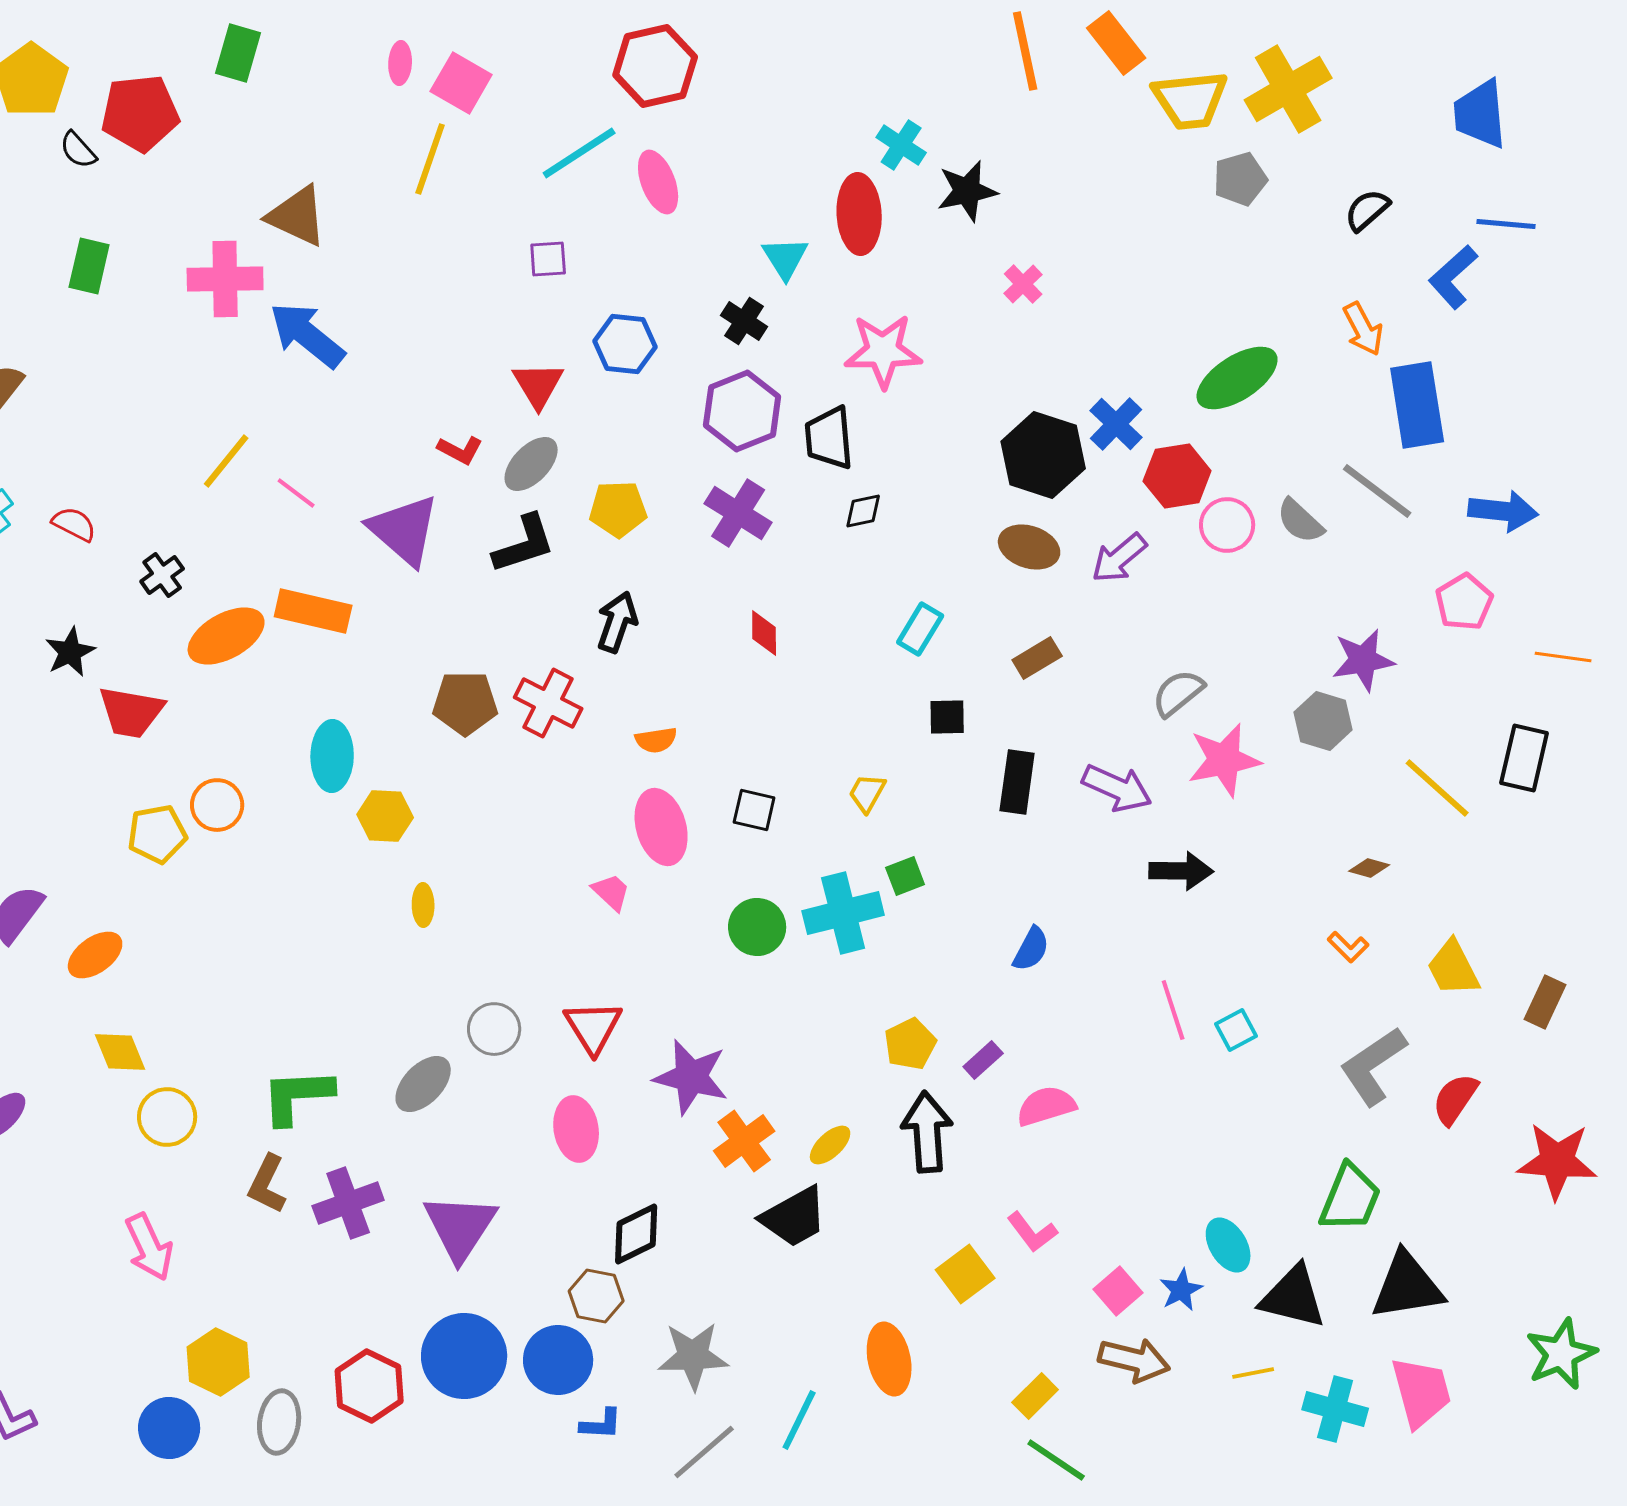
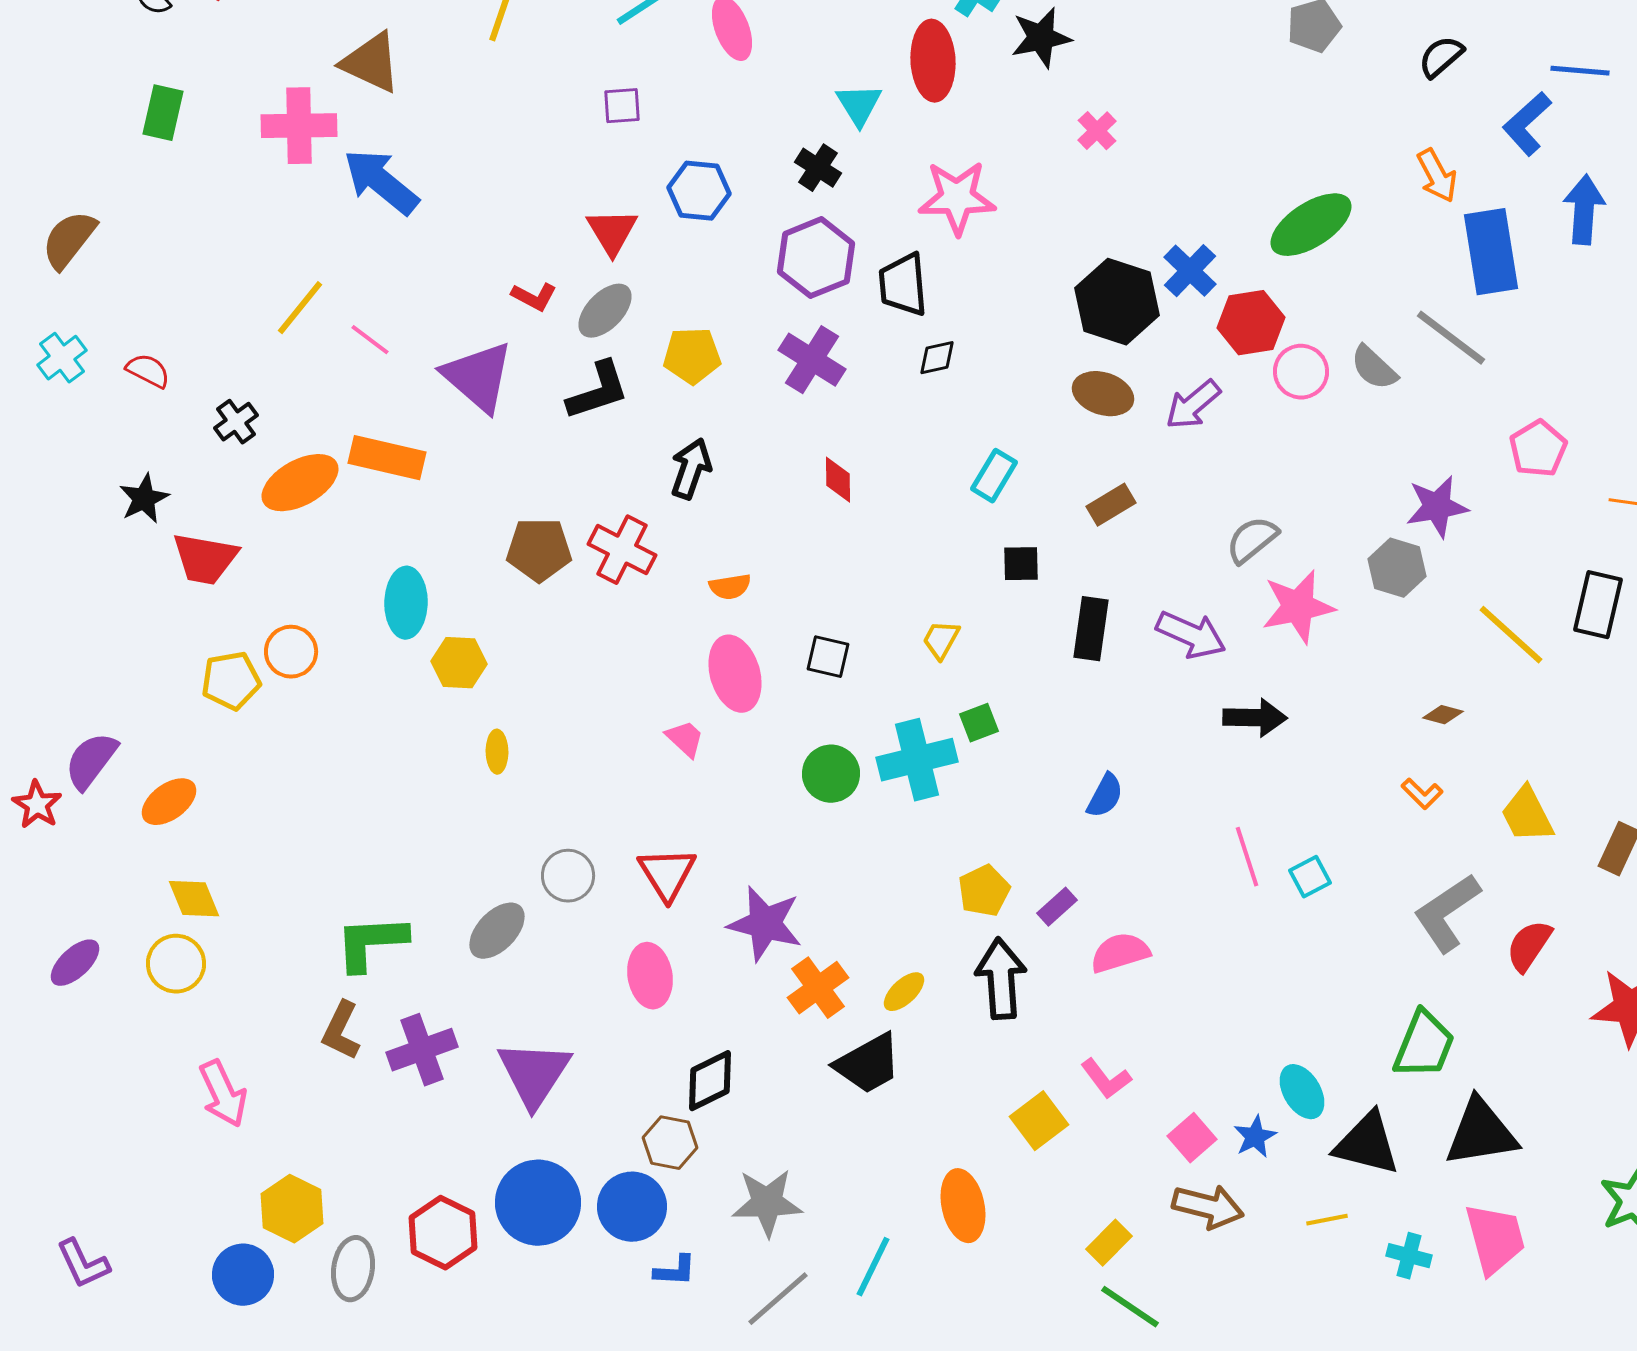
blue arrow: (1503, 511) -> (1584, 210), moved, turned -92
yellow circle: (167, 1117) -> (176, 964), moved
cyan cross: (1335, 1409) -> (1409, 1256), size x0.7

